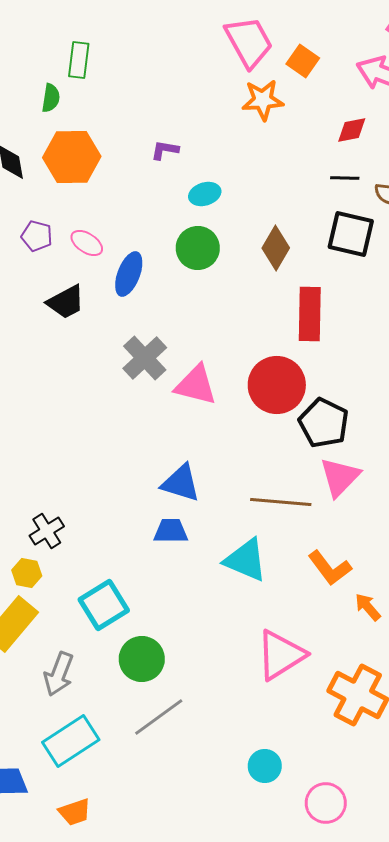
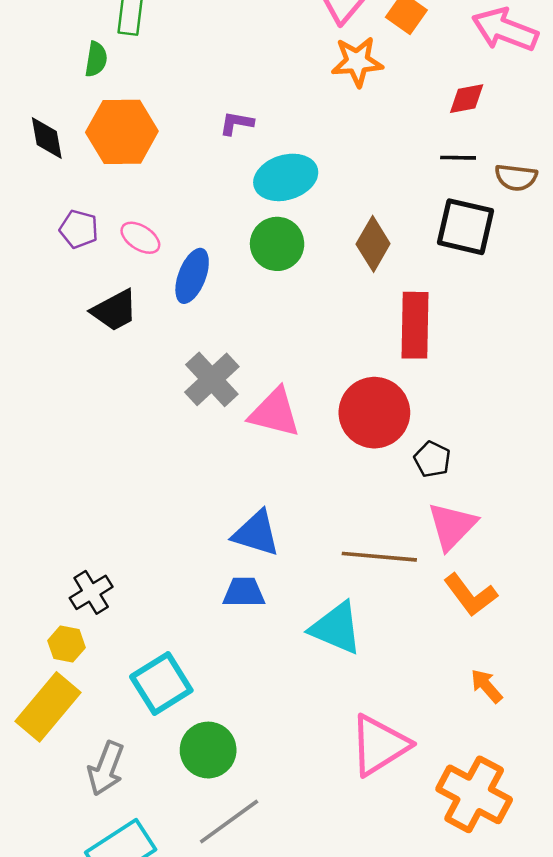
cyan ellipse: (205, 194) -> (286, 177), size x1.6
black pentagon: (324, 423) -> (432, 459), size x0.6
orange L-shape: (330, 568) -> (470, 595), moved

